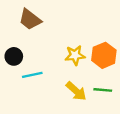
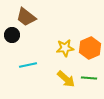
black circle: (14, 56) -> (12, 35), moved

